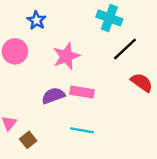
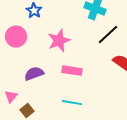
purple semicircle: (53, 96) -> (34, 74), moved

